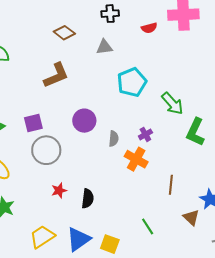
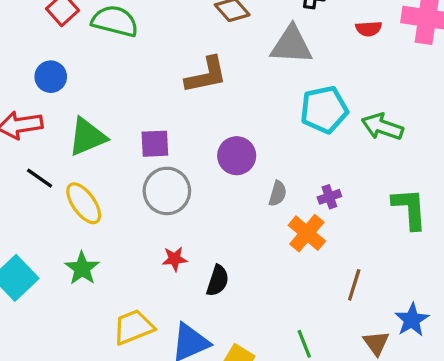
gray triangle: (104, 47) -> (291, 45), size x1.6
green arrow: (172, 104) -> (382, 127), moved, turned 140
green L-shape: (195, 132) -> (410, 209), turned 140

